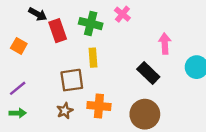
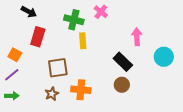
red rectangle: (58, 31) -> (38, 37), moved, turned 36
orange square: (19, 46) -> (15, 55), moved
yellow rectangle: (93, 58) -> (83, 41), moved
brown circle: (145, 114) -> (122, 85), moved, size x0.6

